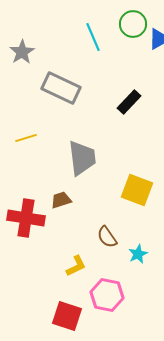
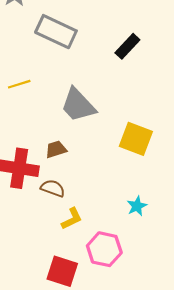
gray trapezoid: (82, 158) -> (78, 105), turned 144
brown semicircle: (107, 237) -> (53, 188), moved, turned 145

